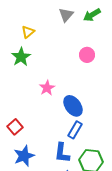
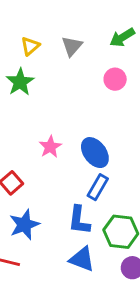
gray triangle: (66, 15) -> (72, 46), moved
green arrow: (92, 15) -> (122, 37), moved
pink star: (47, 88) -> (50, 147), moved

